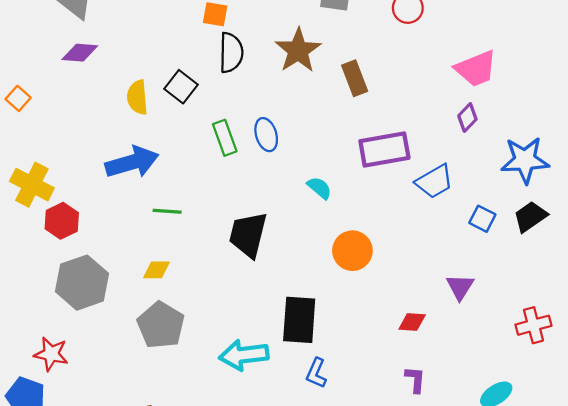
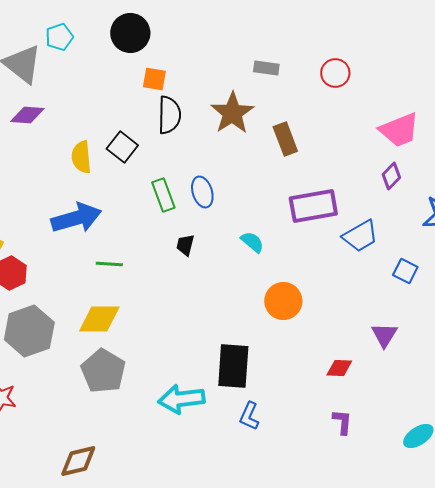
black trapezoid: (248, 235) -> (185, 245), moved, size x0.5
yellow diamond: (157, 270) -> (99, 319), size x1.6

